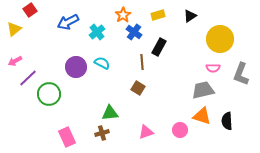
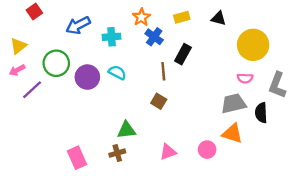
black triangle: (190, 16) -> (219, 18), turned 48
yellow triangle: (14, 29) -> (18, 46), moved
cyan cross: (97, 32) -> (112, 37), turned 35
green circle: (49, 94) -> (56, 63), moved
black semicircle: (227, 121) -> (261, 113), moved

